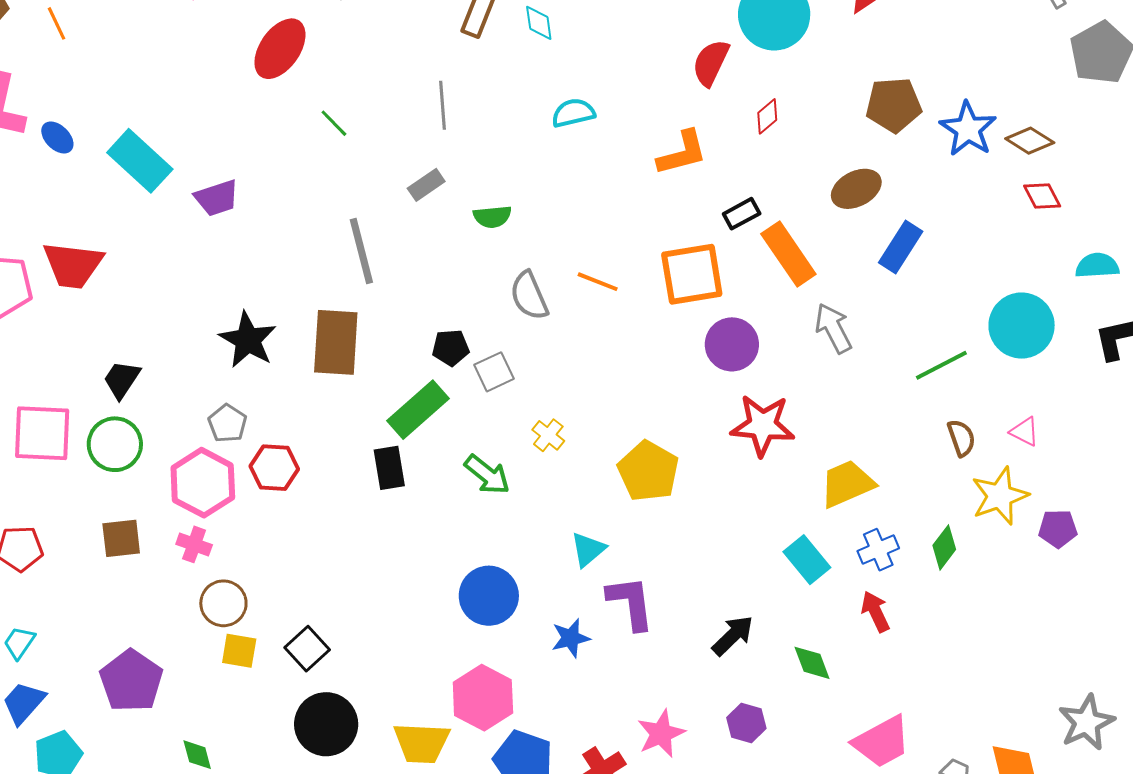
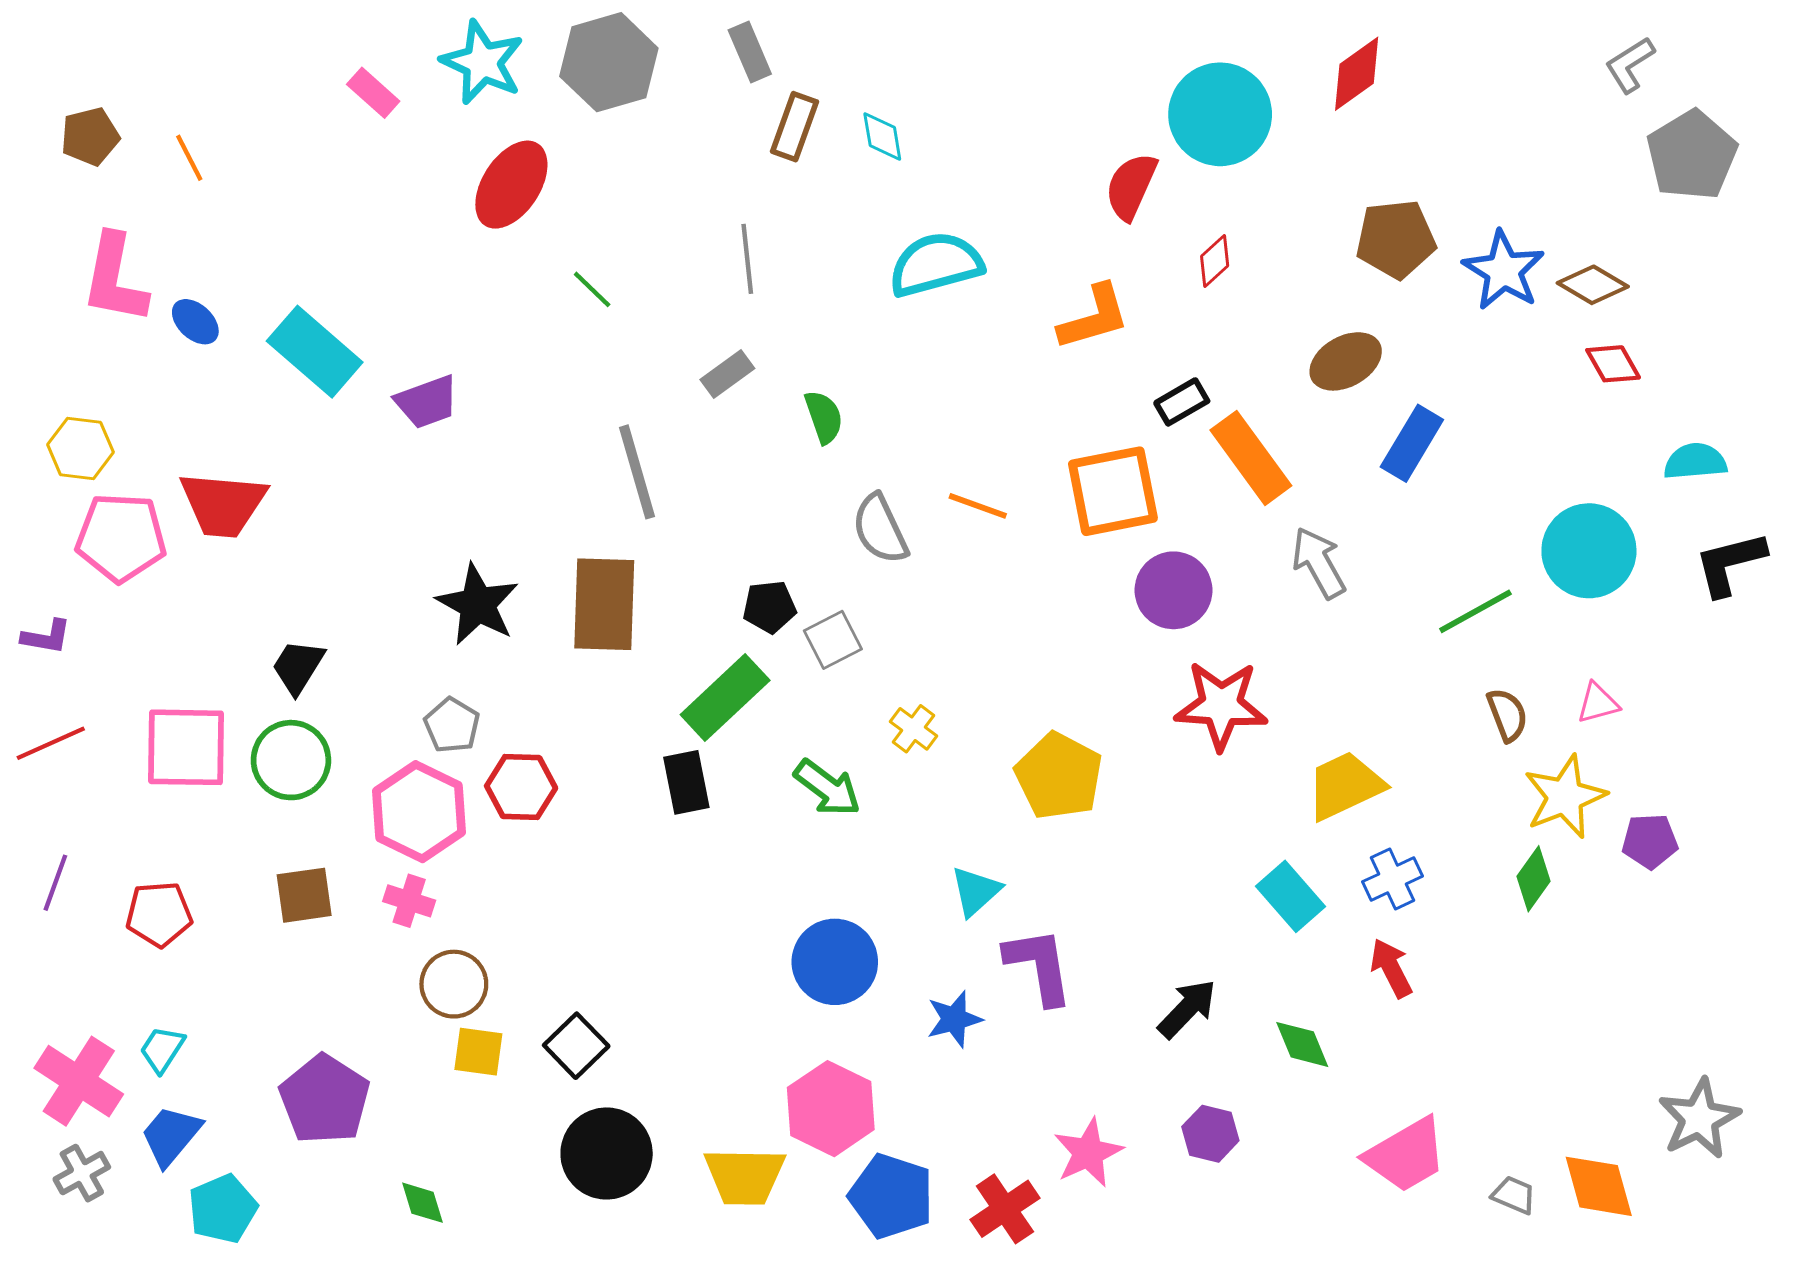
cyan semicircle: (573, 113) -> (936, 264), size x1.5
green semicircle: (492, 217) -> (824, 417), turned -102
pink triangle: (1025, 432) -> (1598, 703), turned -40
green diamond: (944, 547) -> (1533, 879), moved

